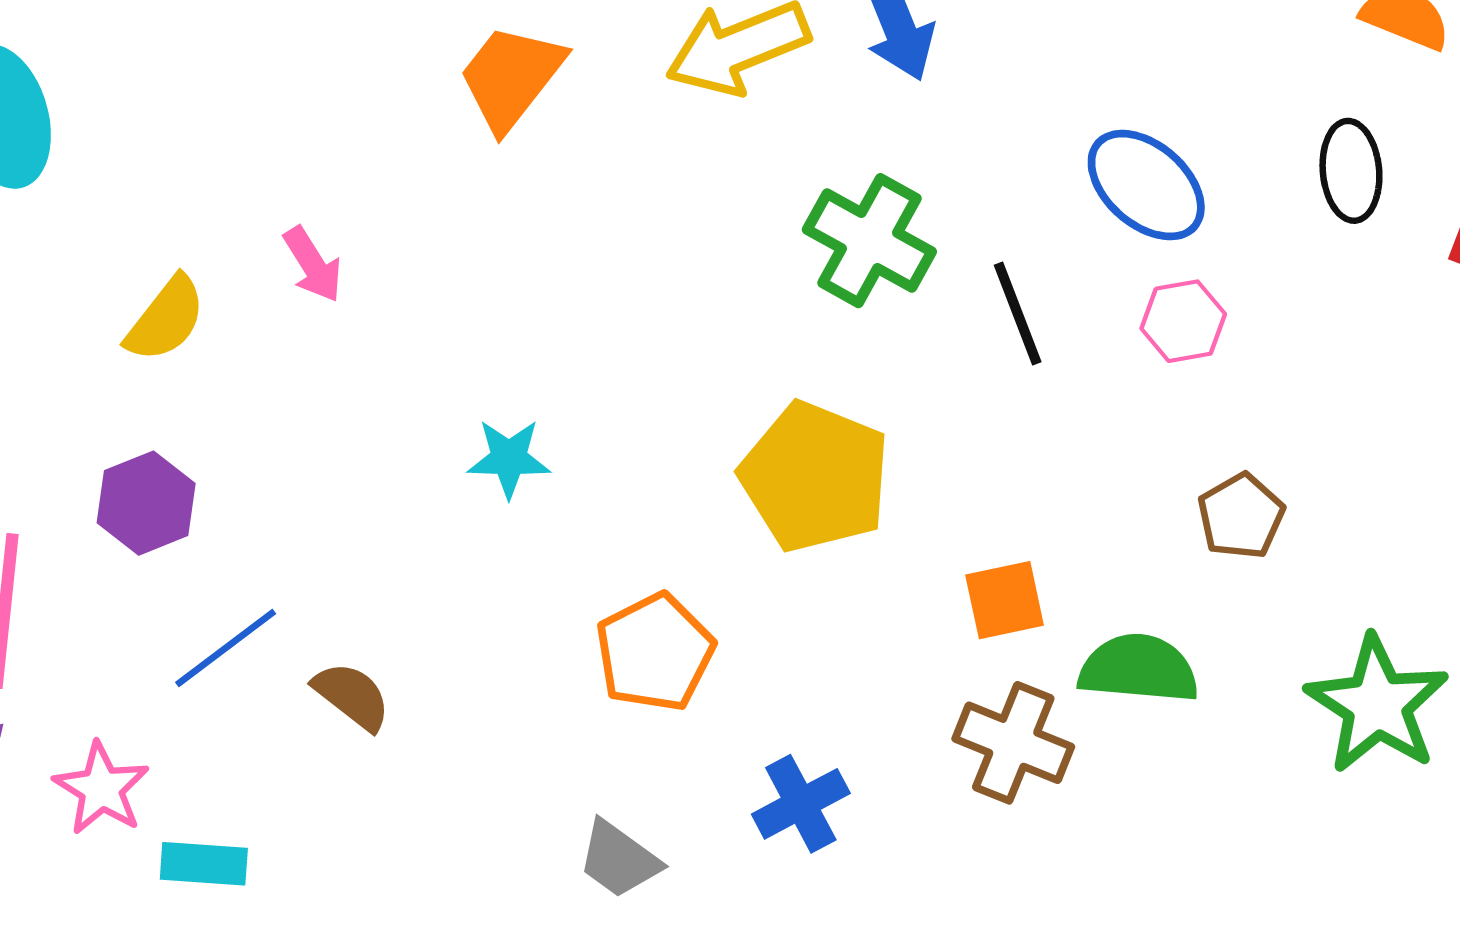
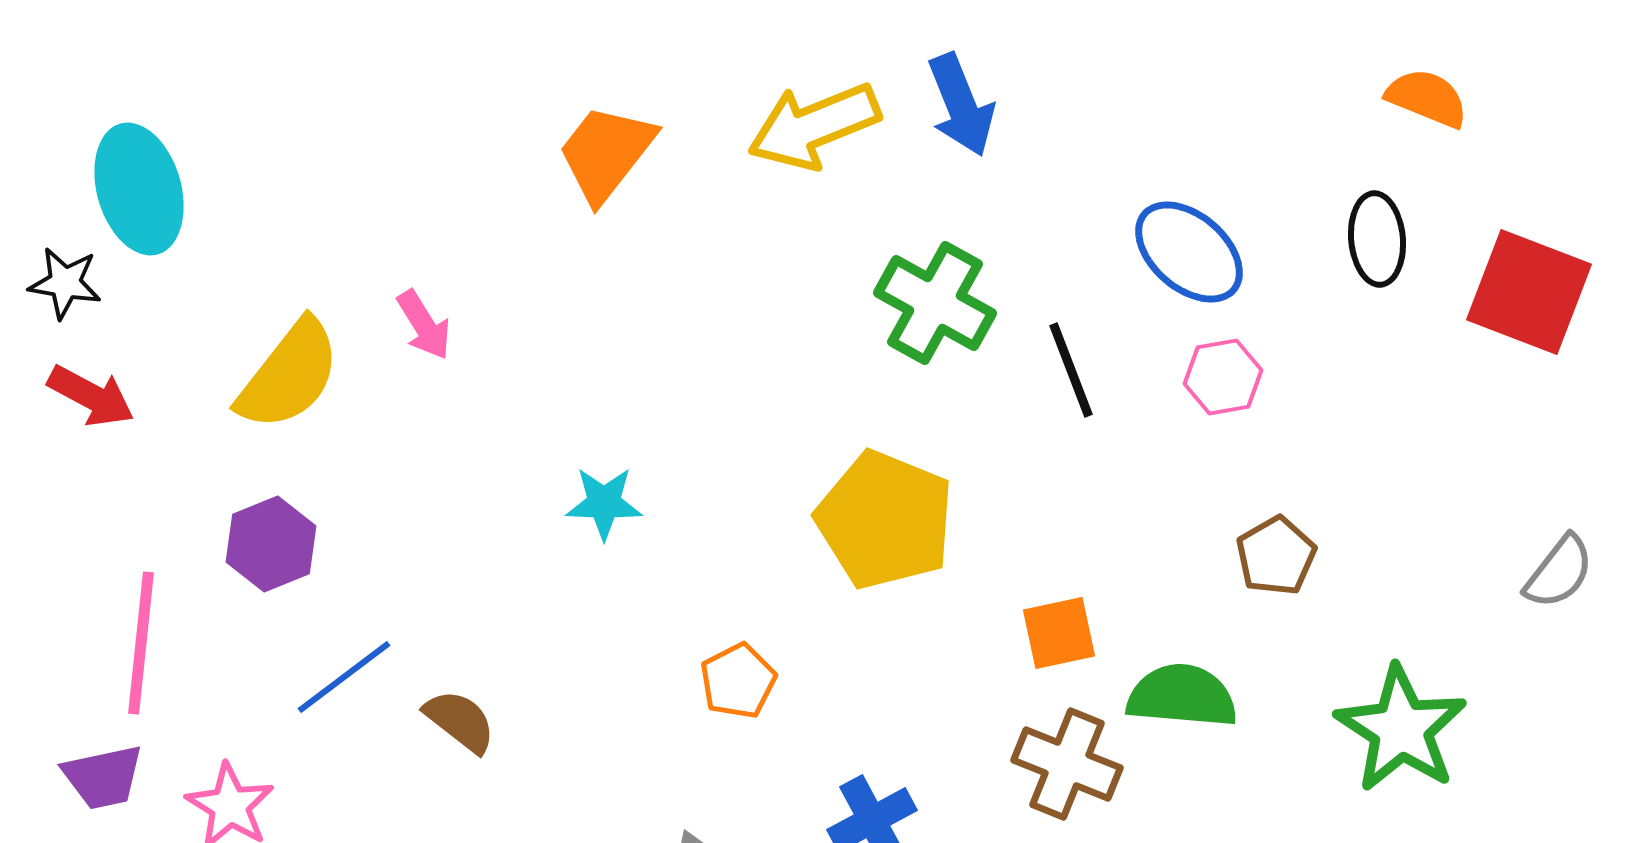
yellow semicircle: (166, 319) -> (289, 375), size x1.4
orange pentagon: (655, 652) -> (738, 681), size x0.7

